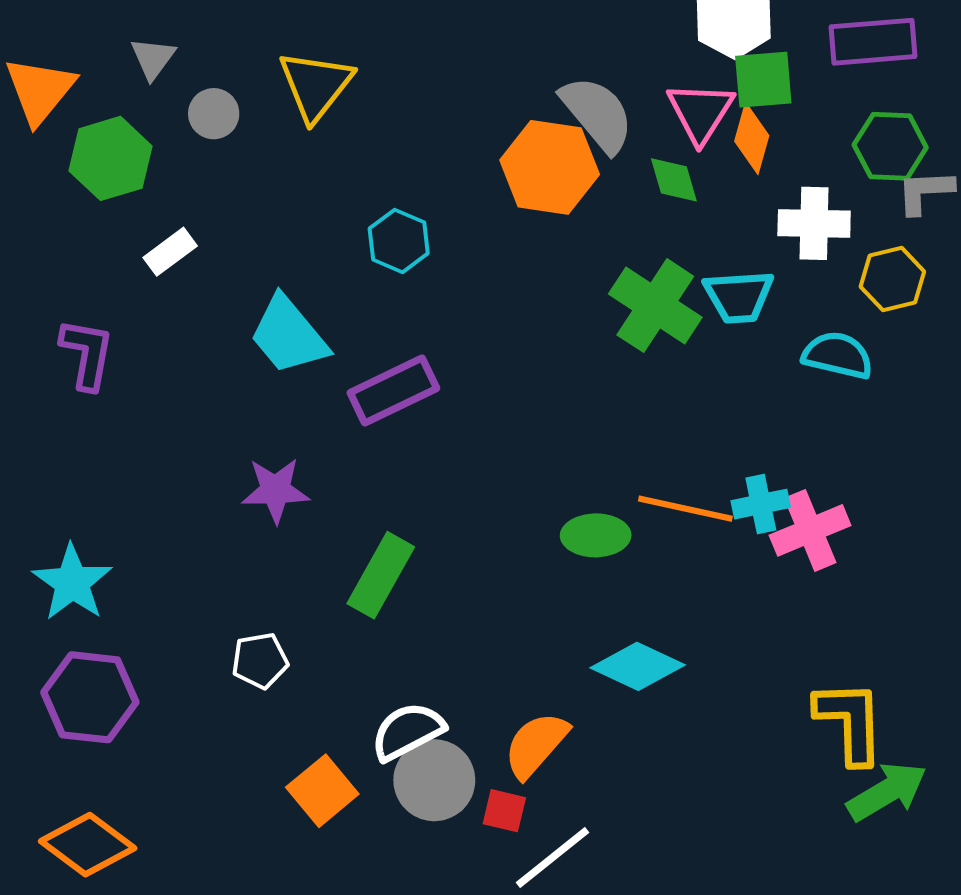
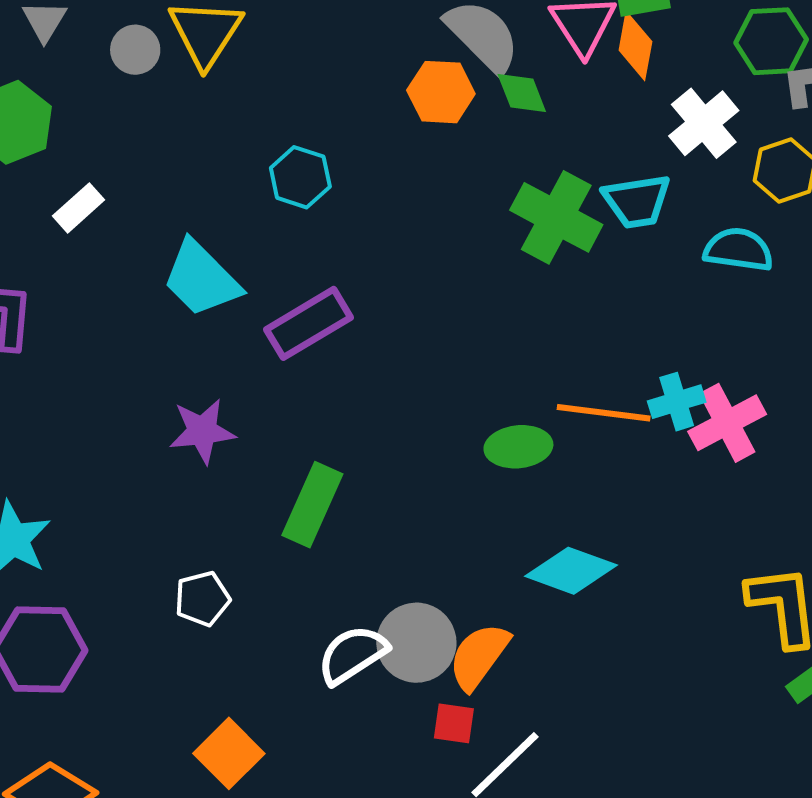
gray circle: (214, 114) -> (135, 50), moved
orange hexagon: (550, 167) -> (441, 92), size x0.7
green diamond: (674, 180) -> (522, 93), moved
white cross: (814, 223) -> (704, 123), turned -36
gray circle: (434, 780) -> (416, 643), moved
orange square: (322, 791) -> (229, 753), moved

